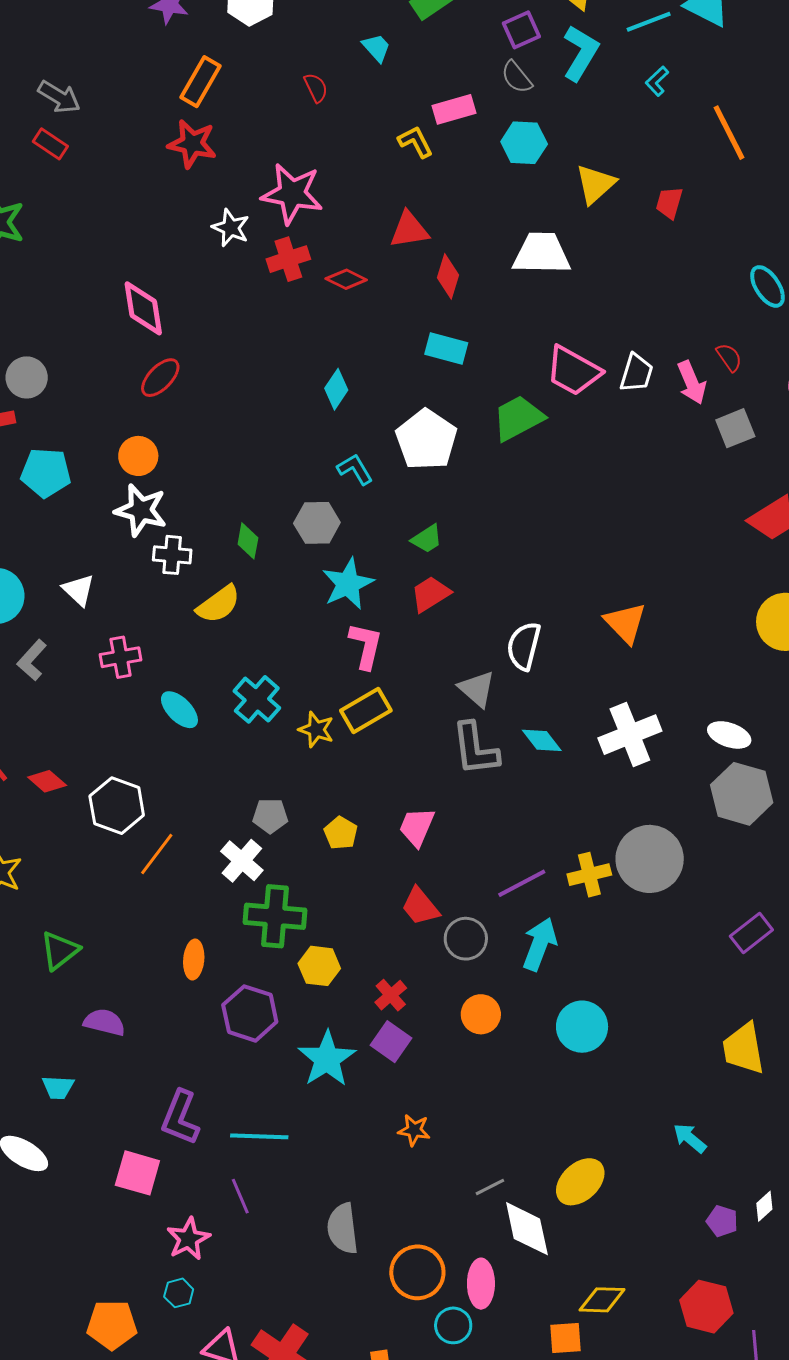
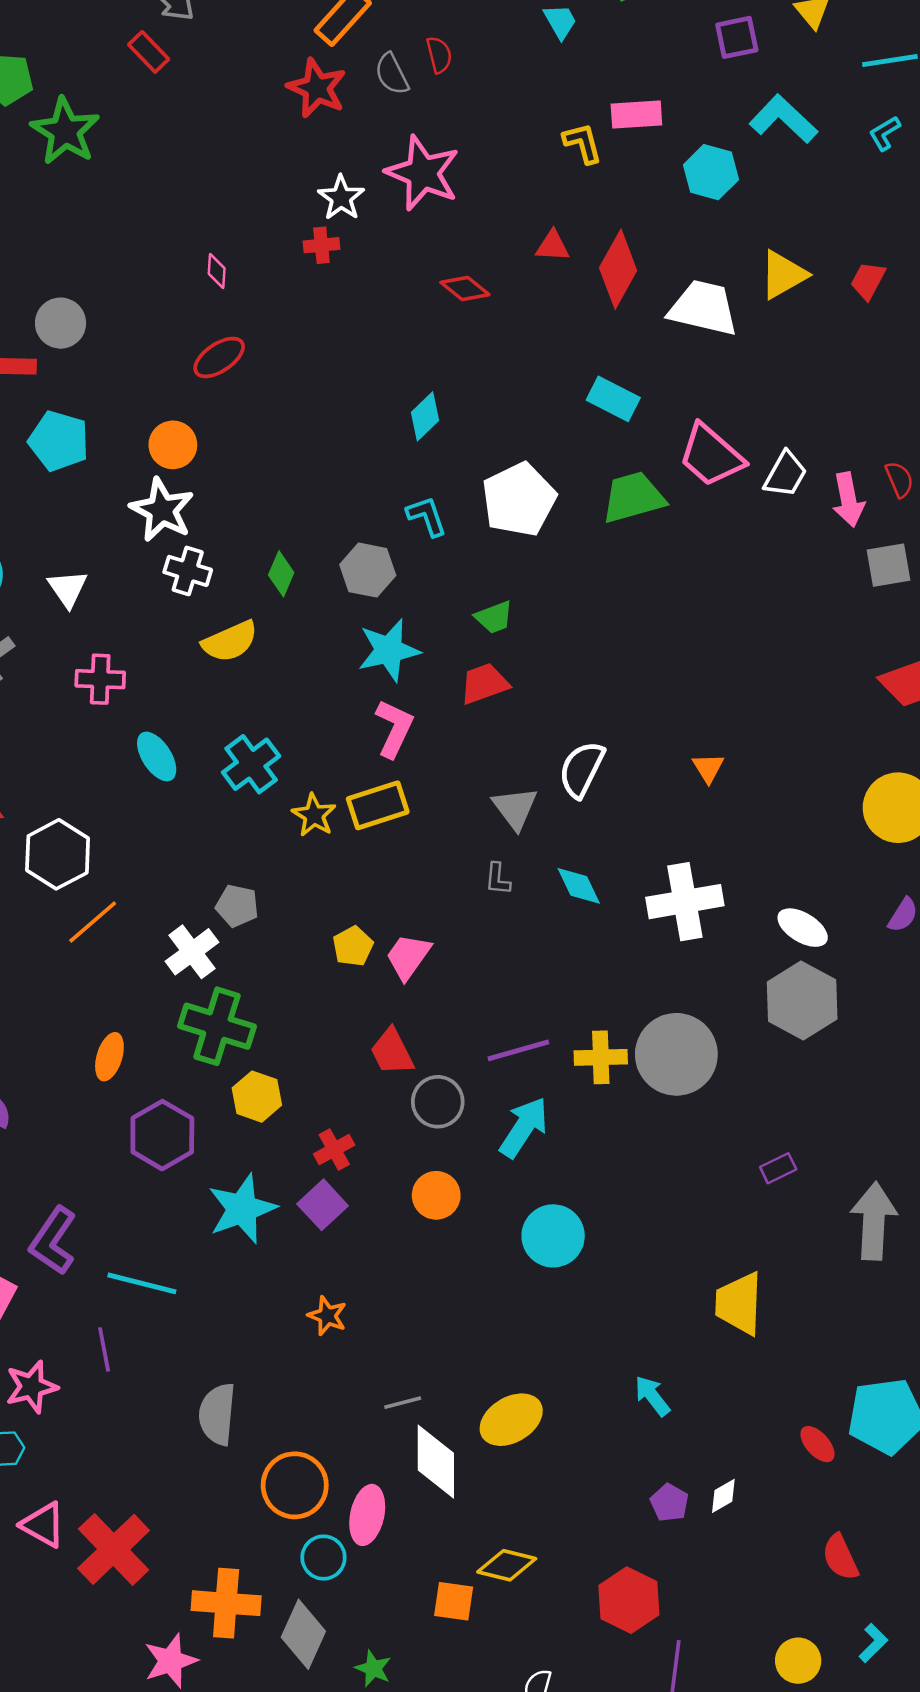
cyan L-shape: (581, 53) -> (783, 119), moved, turned -90
gray semicircle: (517, 77) -> (392, 74), moved
red semicircle: (316, 88) -> (439, 55), moved
yellow triangle: (595, 184) -> (783, 275), moved
red triangle: (409, 230) -> (552, 246), size x0.7
red cross: (288, 259) -> (321, 245), moved, size x0.7
red diamond: (448, 276) -> (618, 269), moved, size x1.4
pink diamond: (143, 308) -> (217, 271), size x0.5
cyan rectangle: (446, 348) -> (613, 399), moved
orange triangle: (625, 623) -> (708, 768), size x0.6
gray L-shape: (475, 749) -> (498, 879), size x0.5
yellow pentagon: (341, 833) -> (353, 946), moved
purple rectangle: (751, 933) -> (778, 1168), size x0.7

